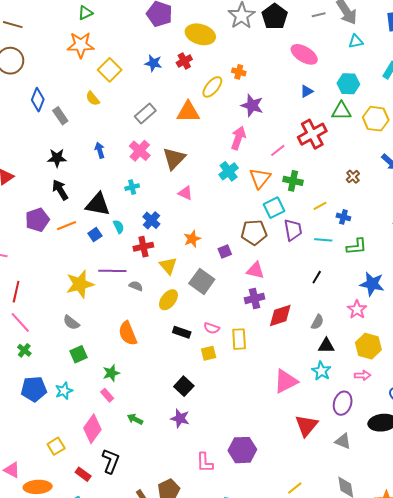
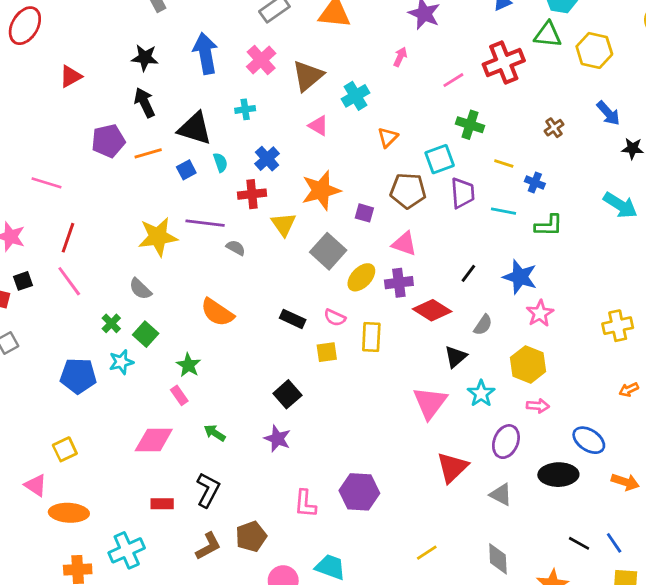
pink arrow: (238, 138) -> (400, 57), size x0.6
blue arrow: (100, 150) -> (205, 53), size x1.8
cyan cross: (229, 171) -> (356, 96), moved
orange triangle: (260, 178) -> (388, 137), moved, size x0.7
yellow line: (320, 206) -> (504, 164), turned 40
orange star: (192, 239) -> (321, 190), size x1.6
purple square: (225, 252) -> (364, 213), turned 32
black line: (317, 277) -> (468, 273), moved
blue star: (372, 284) -> (520, 277), moved
yellow ellipse: (168, 300) -> (361, 277), moved
red diamond: (280, 315) -> (432, 310), turned 44
orange semicircle: (128, 333) -> (217, 312), turned -40
black triangle: (326, 346) -> (456, 357), moved, turned -48
yellow hexagon: (368, 346) -> (528, 364), moved
green cross: (24, 350) -> (111, 323), moved
green square: (79, 354) -> (146, 334), turned -30
green star: (111, 373) -> (188, 365), turned -30
pink triangle: (286, 381) -> (430, 403), turned -32
cyan star: (64, 391) -> (121, 362), moved
pink diamond: (92, 429) -> (154, 440), turned 48
yellow square: (56, 446) -> (65, 449), moved
black L-shape: (111, 461) -> (208, 490), moved
red rectangle: (83, 474) -> (162, 504), moved, turned -42

